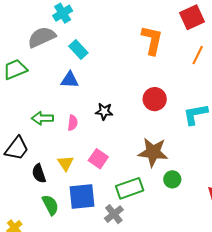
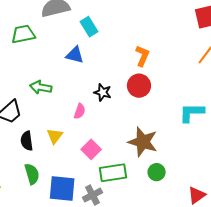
orange L-shape: (152, 40) -> (142, 56), moved, size x0.7
red circle: (155, 99) -> (139, 86), moved
pink semicircle: (73, 123) -> (80, 111), moved
pink square: (98, 159) -> (91, 149), moved
blue square: (82, 196) -> (62, 189), moved

